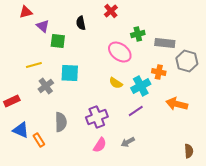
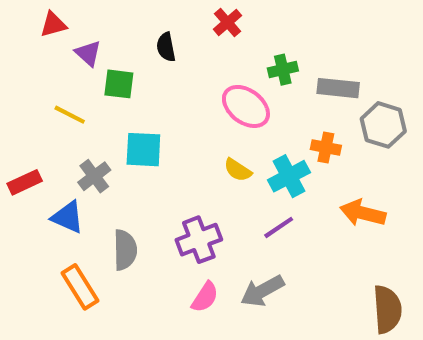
yellow line: (34, 65) -> (70, 115), moved, turned 42
red rectangle: (12, 101) -> (25, 182), moved
blue triangle: (21, 130) -> (68, 217), moved
orange rectangle: (39, 140) -> (80, 287), size x1.5
gray arrow: (128, 142) -> (262, 291), size x1.5
brown semicircle: (189, 151) -> (387, 309), size x1.6

